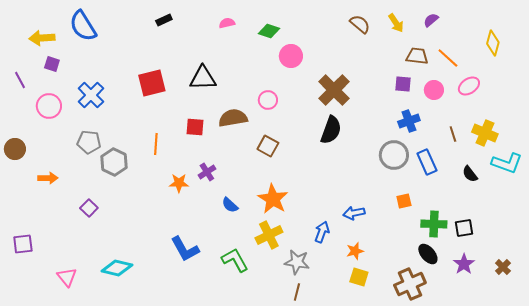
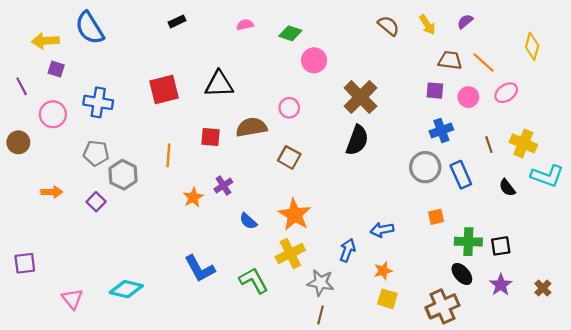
blue cross: (91, 95) -> (98, 102), turned -36
brown circle: (15, 149) -> (18, 142), moved
orange star: (179, 183) -> (193, 197), turned -30
purple square: (89, 208) -> (96, 202), moved

